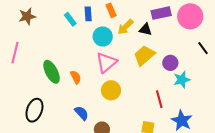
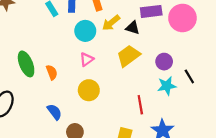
black line: (203, 48) -> (189, 76), moved
pink triangle: (106, 62) -> (87, 59), size x0.6
purple circle: (170, 63) -> (164, 62), moved

